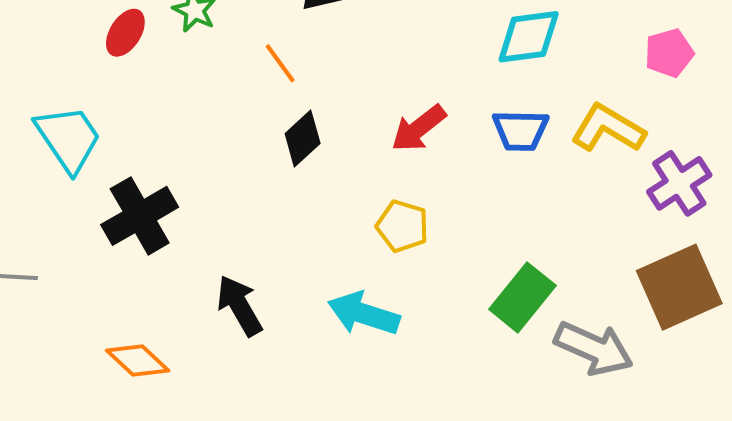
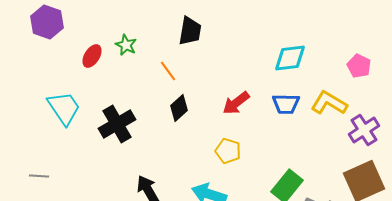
pink pentagon: (669, 53) -> (359, 66), turned -30
black cross: (140, 216) -> (117, 124), moved

